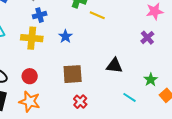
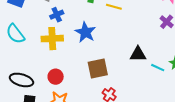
blue star: (65, 36) -> (85, 32), size x1.5
cyan line: (130, 97) -> (158, 68), moved

